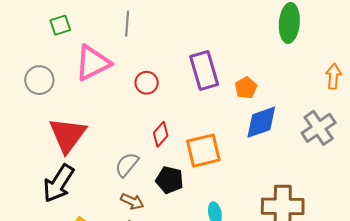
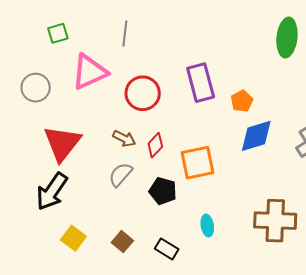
red circle: (147, 83) -> (143, 93), size x1.5
brown arrow: (132, 201) -> (124, 138), moved

